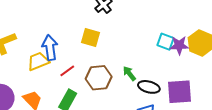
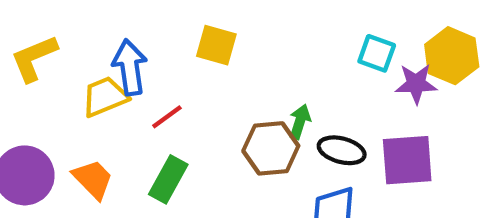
purple star: (179, 45) -> (416, 84), moved
green arrow: (129, 73) -> (300, 122), turned 56
brown hexagon: (99, 78) -> (271, 148), moved

